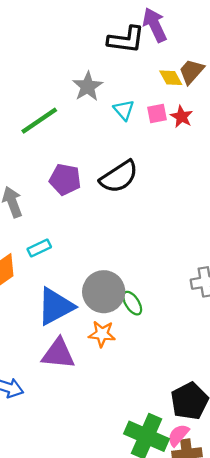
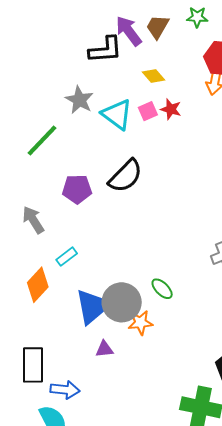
brown trapezoid: (191, 71) -> (158, 27), moved
cyan triangle: (124, 110) -> (117, 114), size x1.6
gray circle: (104, 292) -> (122, 302), moved
purple triangle: (58, 354) -> (104, 349), size x0.6

